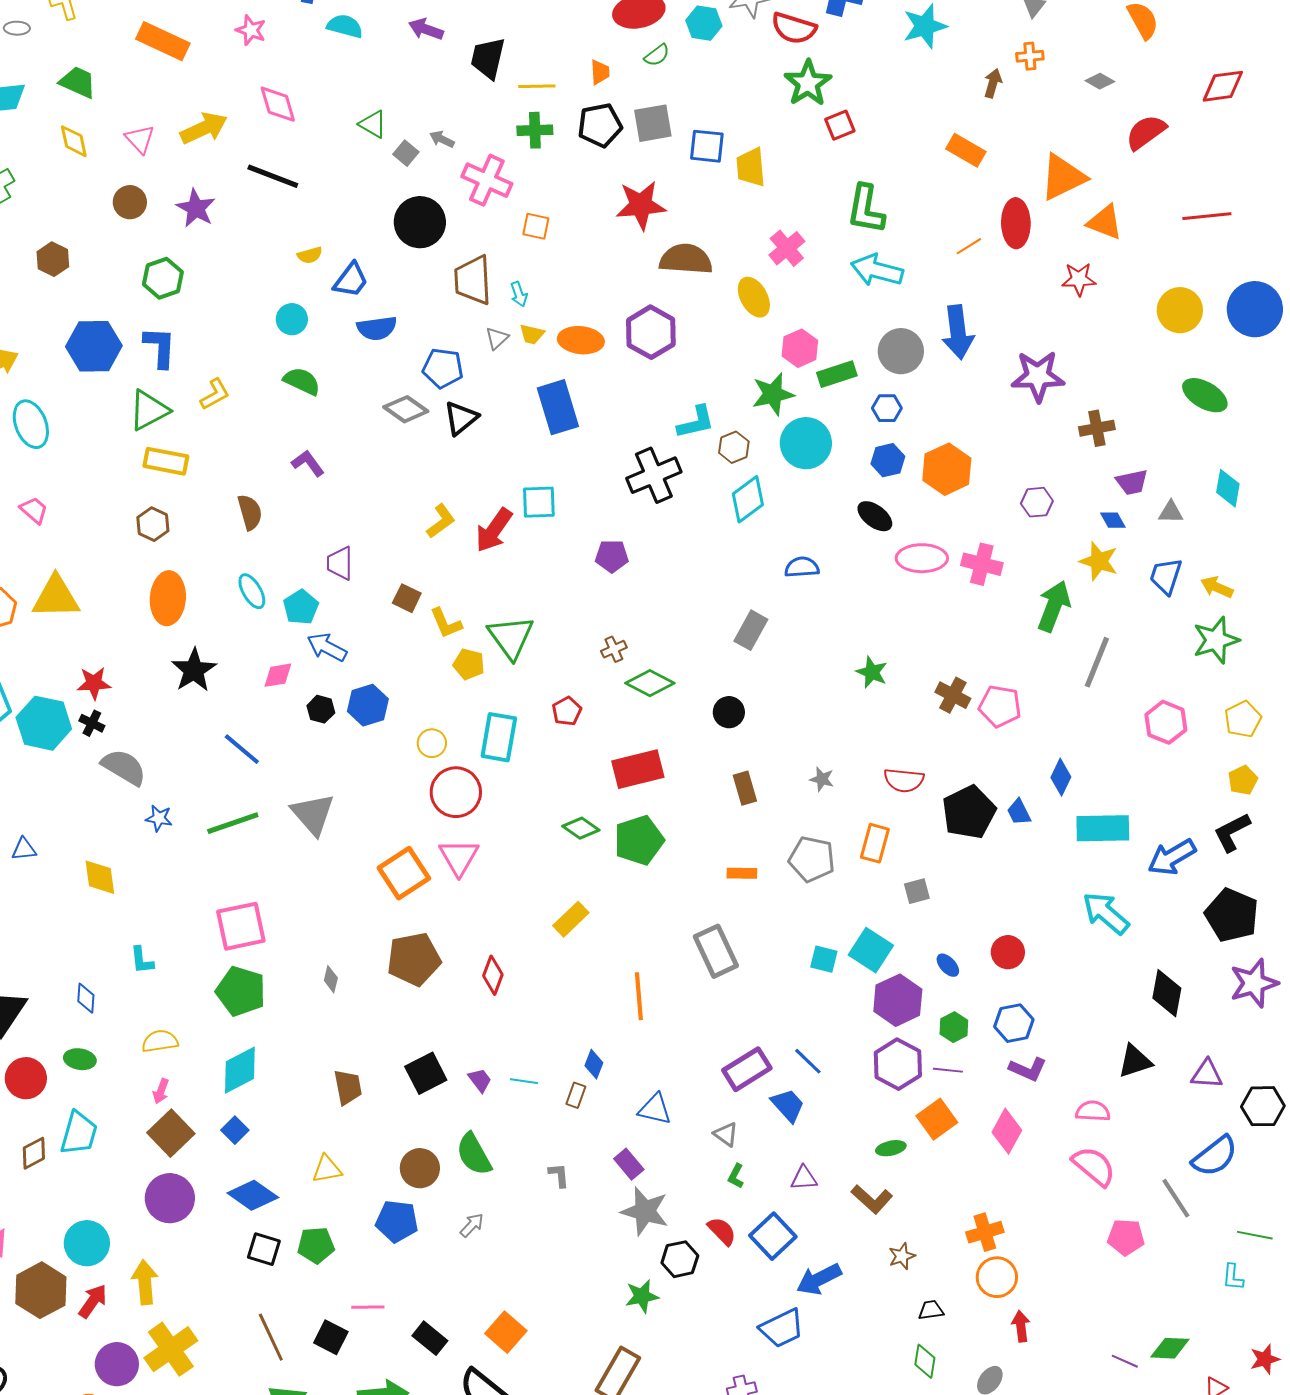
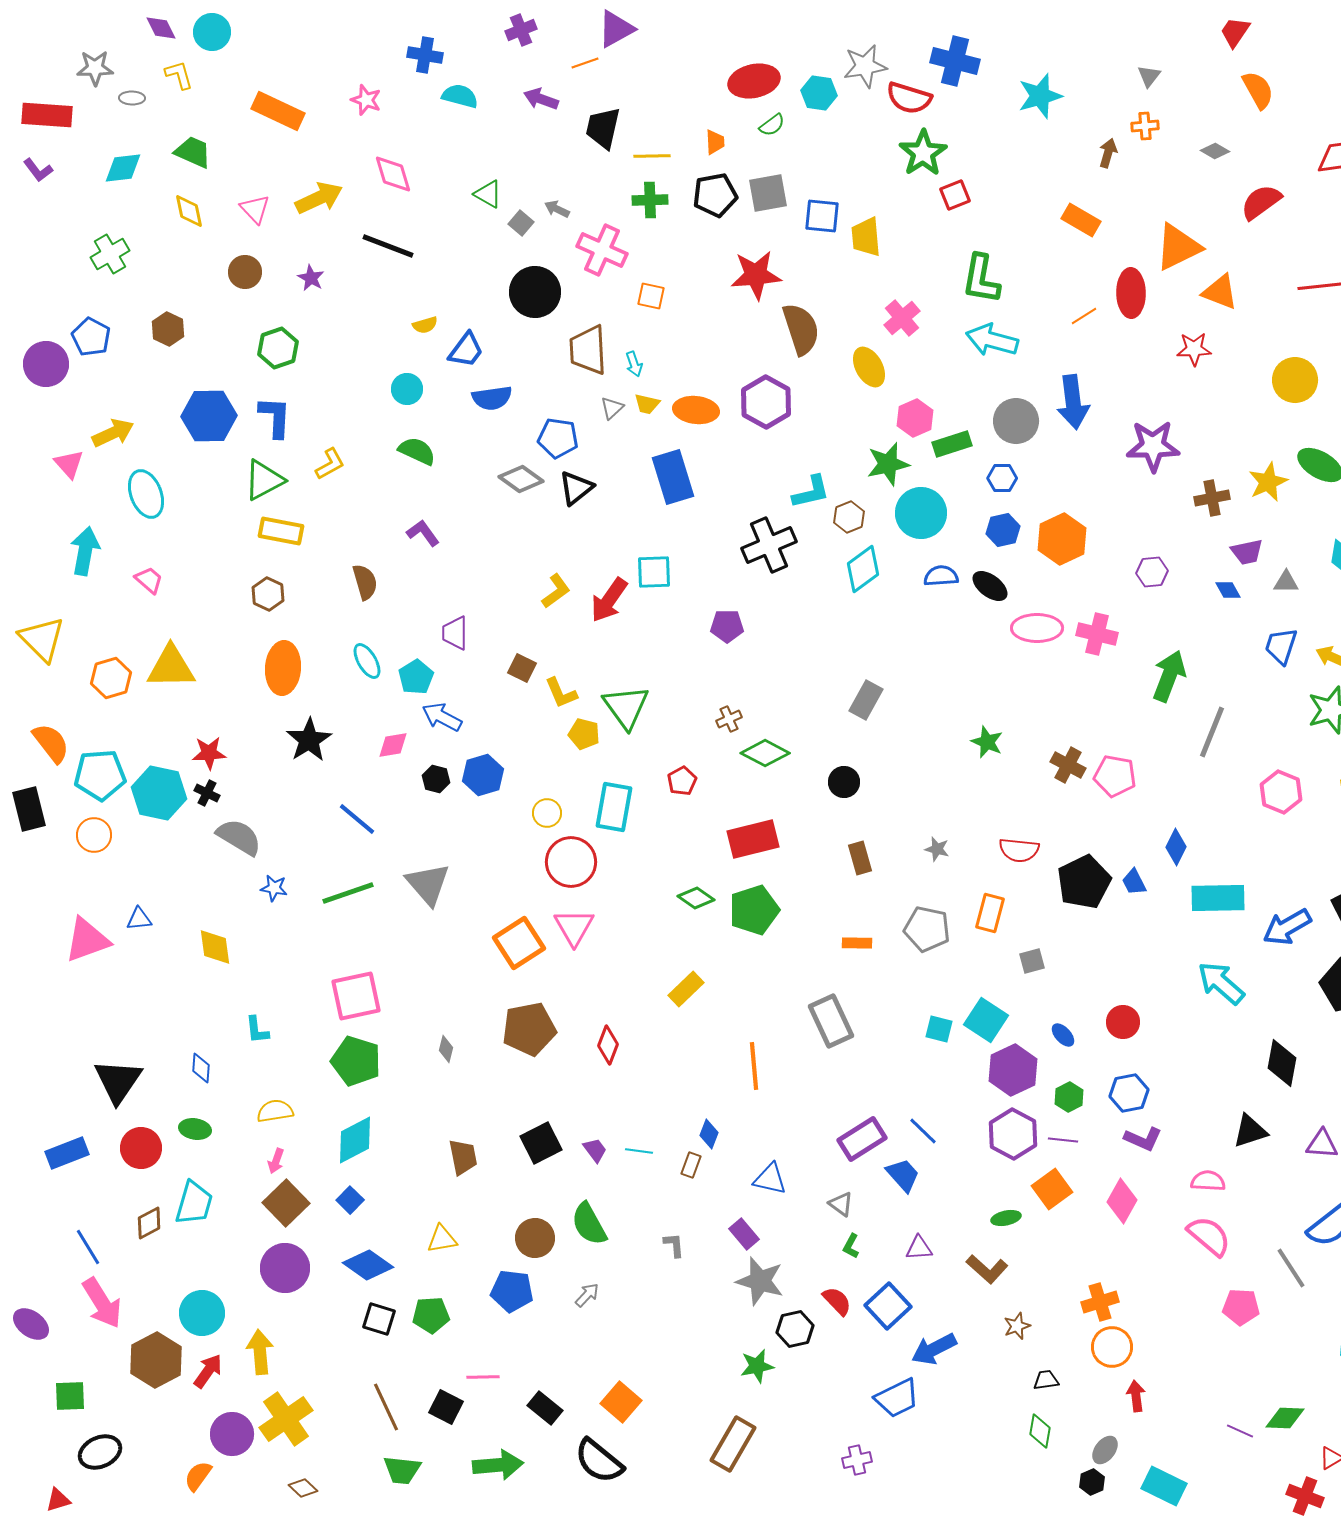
purple star: (196, 208) -> (311, 278), size x0.7
brown semicircle: (686, 259) -> (801, 329), turned 68
yellow star: (1099, 561) -> (1268, 482), moved, turned 30
blue semicircle: (802, 567) -> (941, 576), moved

